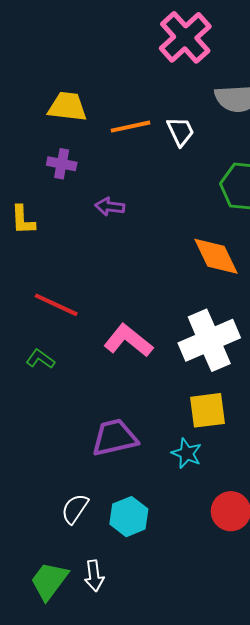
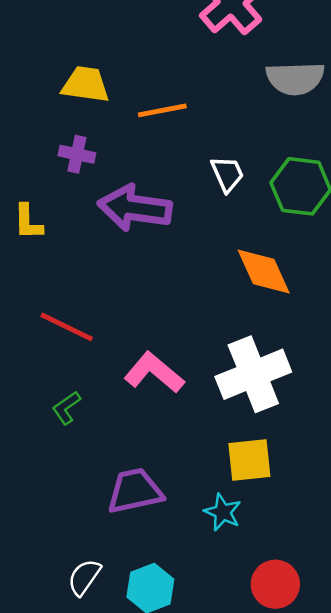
white trapezoid: (181, 131) -> (227, 174), moved
purple arrow: (110, 207) -> (135, 208), size x2.0
green L-shape: (40, 359) -> (66, 408), moved, turned -72

